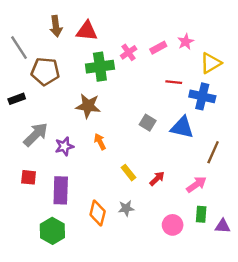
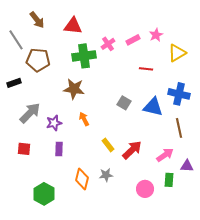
brown arrow: (56, 26) -> (37, 20), moved, turned -30
blue cross: (202, 96) -> (179, 94), moved
brown line: (213, 152) -> (179, 128), turned -36
red arrow: (157, 179) -> (132, 150), size x1.5
purple rectangle: (61, 190) -> (59, 149), moved, size x0.6
purple triangle: (223, 226) -> (187, 166), moved

